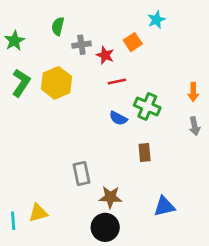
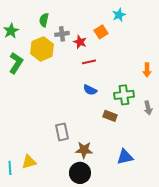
yellow hexagon: (57, 83) -> (42, 49), moved
green cross: (147, 106) -> (124, 95), moved, turned -30
gray arrow: (195, 126) -> (148, 108), moved
brown rectangle: (145, 152) -> (110, 116), turned -64

